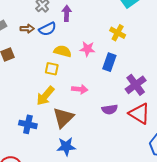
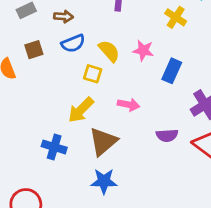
blue semicircle: (47, 29) -> (73, 43), moved
yellow cross: (118, 33) -> (176, 17), moved
yellow semicircle: (63, 51) -> (109, 51), turned 30

